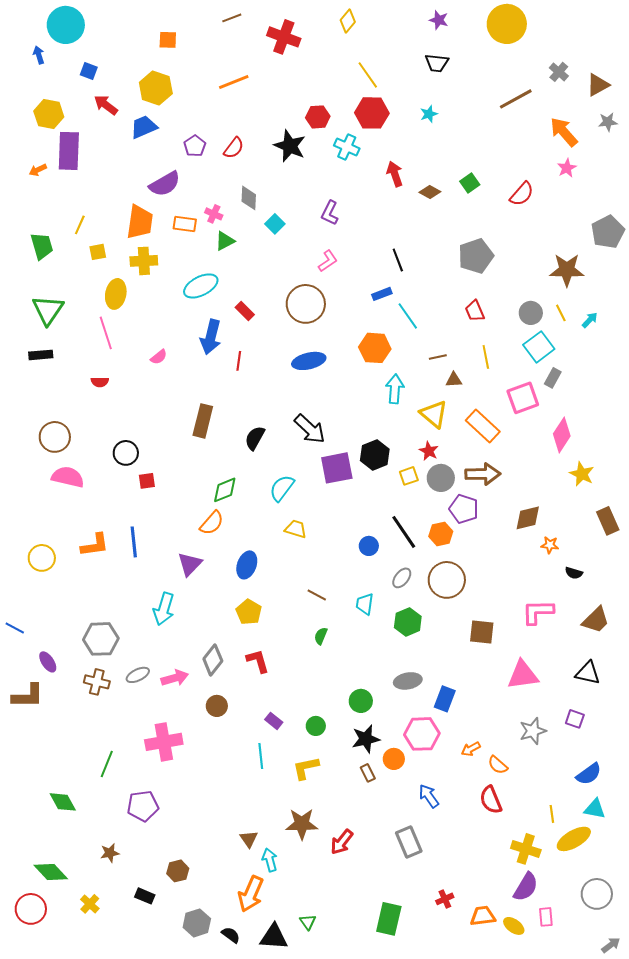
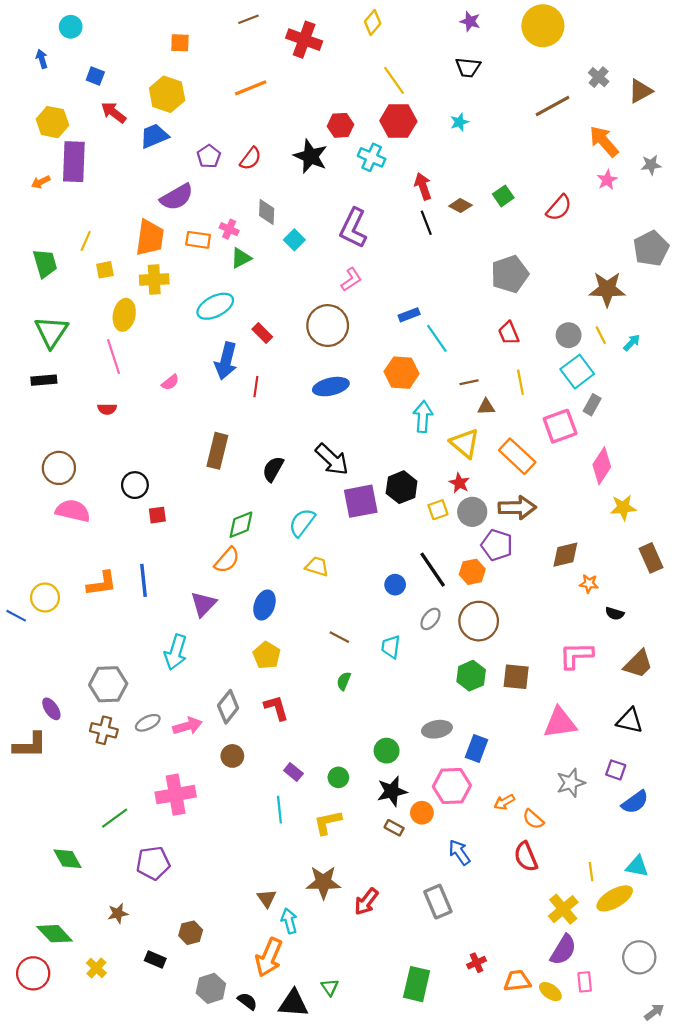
cyan circle: (66, 25) -> (71, 27), size x0.6
gray star: (608, 122) -> (651, 165), moved
purple L-shape: (330, 213) -> (353, 228), size x1.5
black line: (398, 260) -> (426, 223), moved
yellow star: (582, 474) -> (623, 508), turned -30
green hexagon: (408, 622) -> (471, 676), moved
blue line: (15, 628) -> (16, 616), moved
green line: (107, 764) -> (115, 818), turned 32
brown rectangle: (368, 773) -> (394, 828), turned -36
blue semicircle: (589, 774) -> (635, 802), moved
yellow cross: (526, 849) -> (563, 909), turned 32

